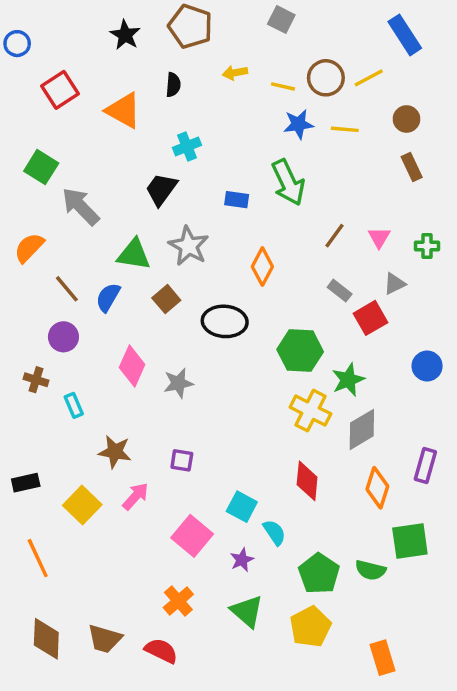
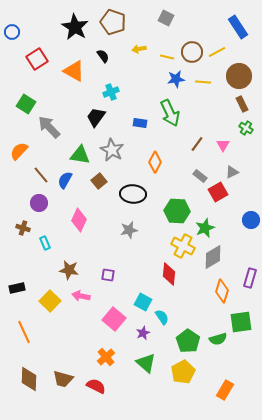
black star: (125, 35) -> (75, 27), size x1.5
black semicircle: (173, 85) -> (103, 56), turned -40
brown circle: (406, 119) -> (239, 76), size x1.6
green cross: (427, 246) -> (246, 128), moved, turned 32
gray star: (178, 383) -> (129, 230), moved
red diamond: (307, 481) -> (169, 274), moved
pink arrow: (135, 496) -> (81, 296), turned -120
green semicircle: (370, 570) -> (218, 339), turned -30
orange rectangle: (382, 658) -> (225, 390), turned 48

